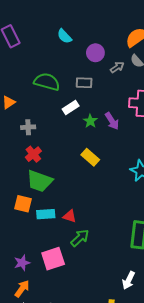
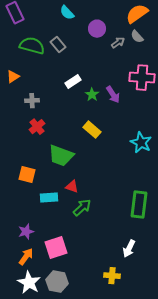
green semicircle: (47, 82) -> (32, 46), moved
gray rectangle: (84, 83) -> (58, 45), moved, turned 49
green trapezoid: (40, 181) -> (61, 156), moved
cyan rectangle: (46, 214) -> (49, 198), moved
pink square: (53, 259) -> (56, 248), moved

